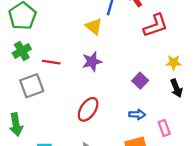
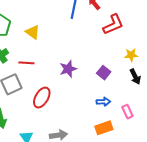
yellow triangle: (94, 26) -> (33, 32), moved
purple star: (92, 62) -> (68, 69), moved
red ellipse: (88, 109) -> (42, 98), moved

